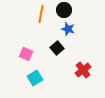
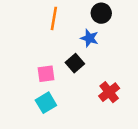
black circle: (64, 10) -> (101, 13), moved
pink square: (26, 54) -> (46, 74), moved, turned -32

